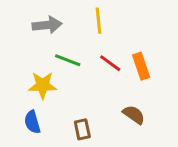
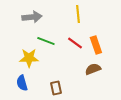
yellow line: (99, 21) -> (78, 14), moved
brown semicircle: (134, 115) -> (93, 69), moved, turned -56

